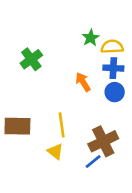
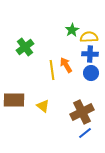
yellow line: (62, 125) -> (52, 70), moved
yellow triangle: (55, 151) -> (43, 106), moved
blue line: (93, 162) -> (85, 133), moved

